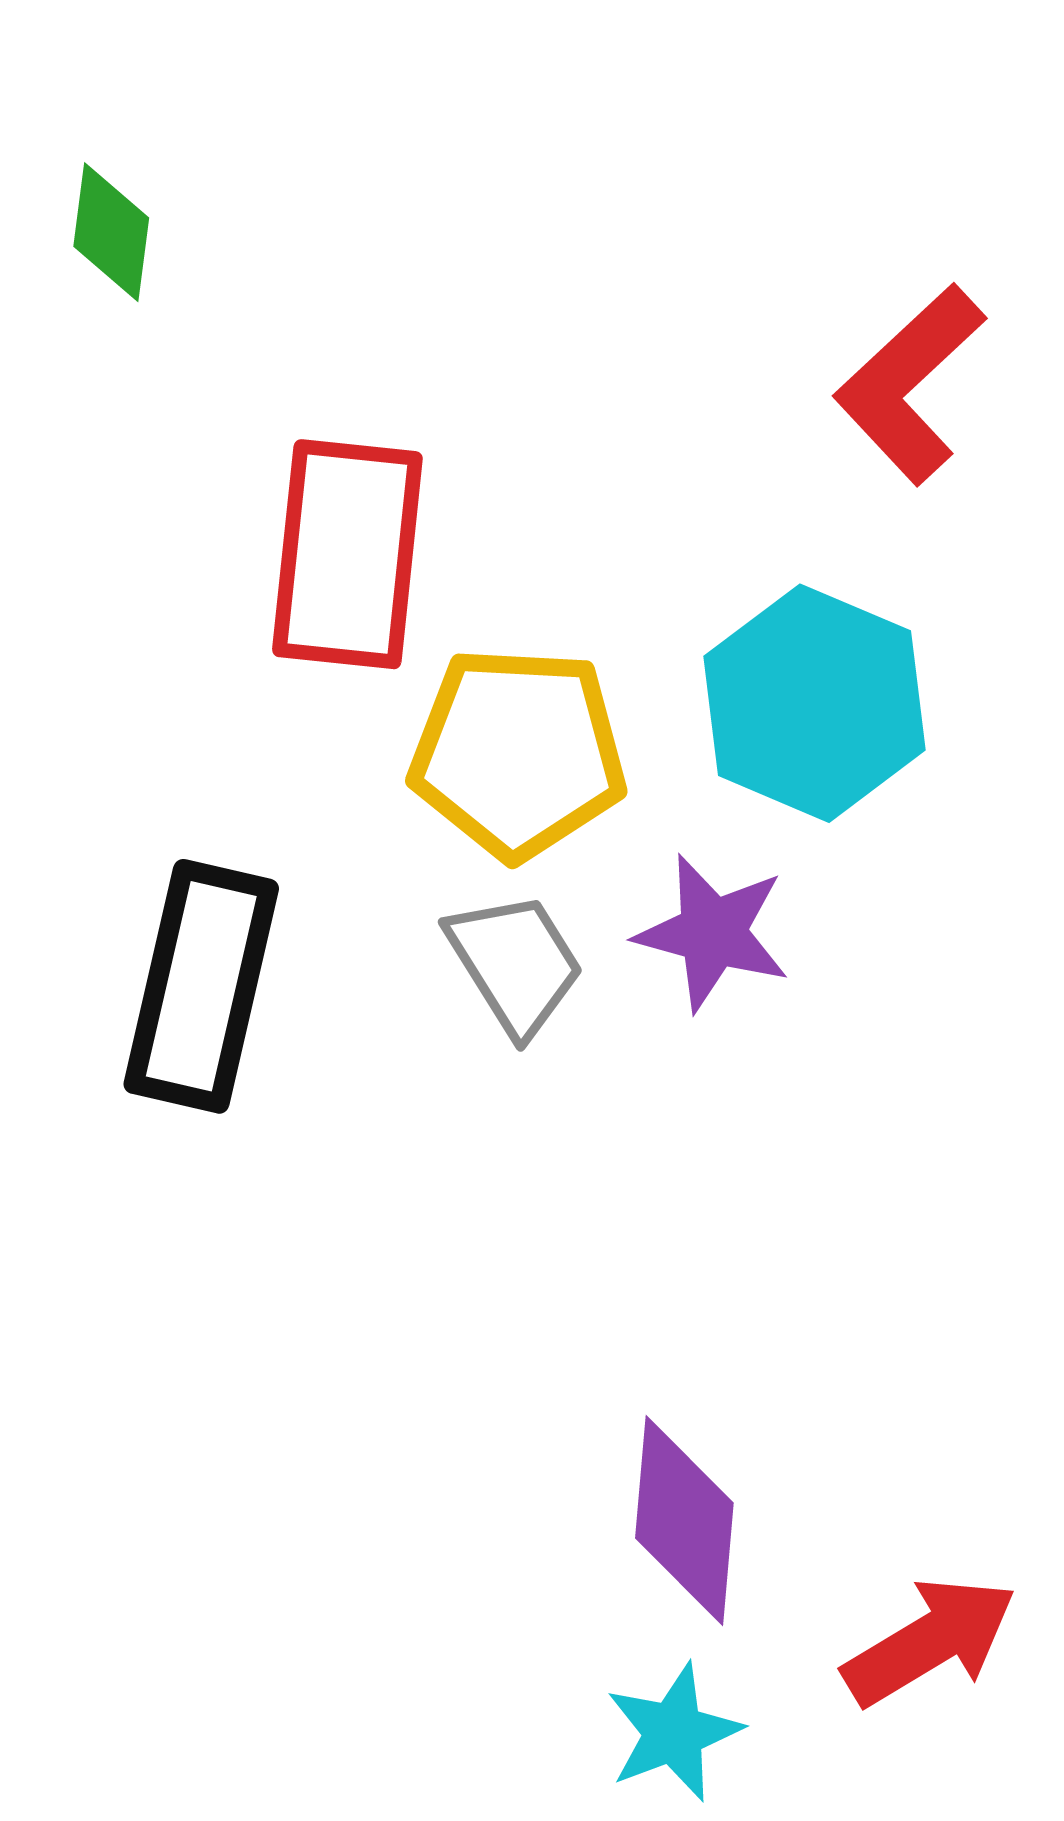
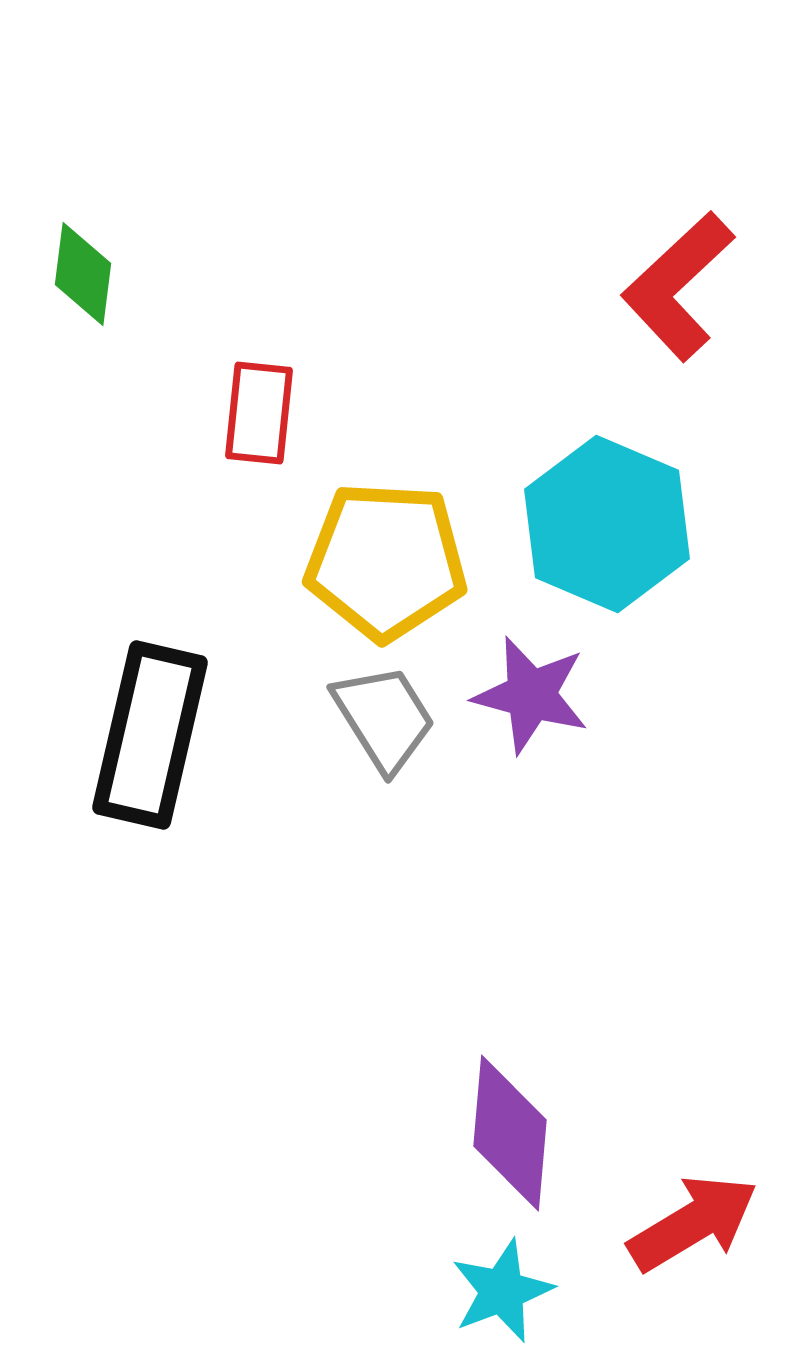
green diamond: (111, 232) -> (83, 274), moved
red rectangle: (347, 554) -> (259, 413), size x0.6

